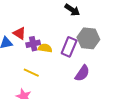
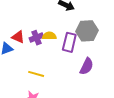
purple cross: (33, 44) -> (36, 38), moved
yellow semicircle: (45, 48) -> (49, 36), moved

